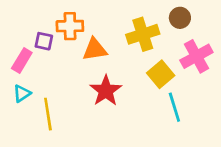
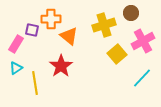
orange triangle: (95, 49) -> (69, 36), turned 48
red star: (106, 91) -> (61, 66), moved
cyan line: (174, 107) -> (142, 78), moved, turned 60

